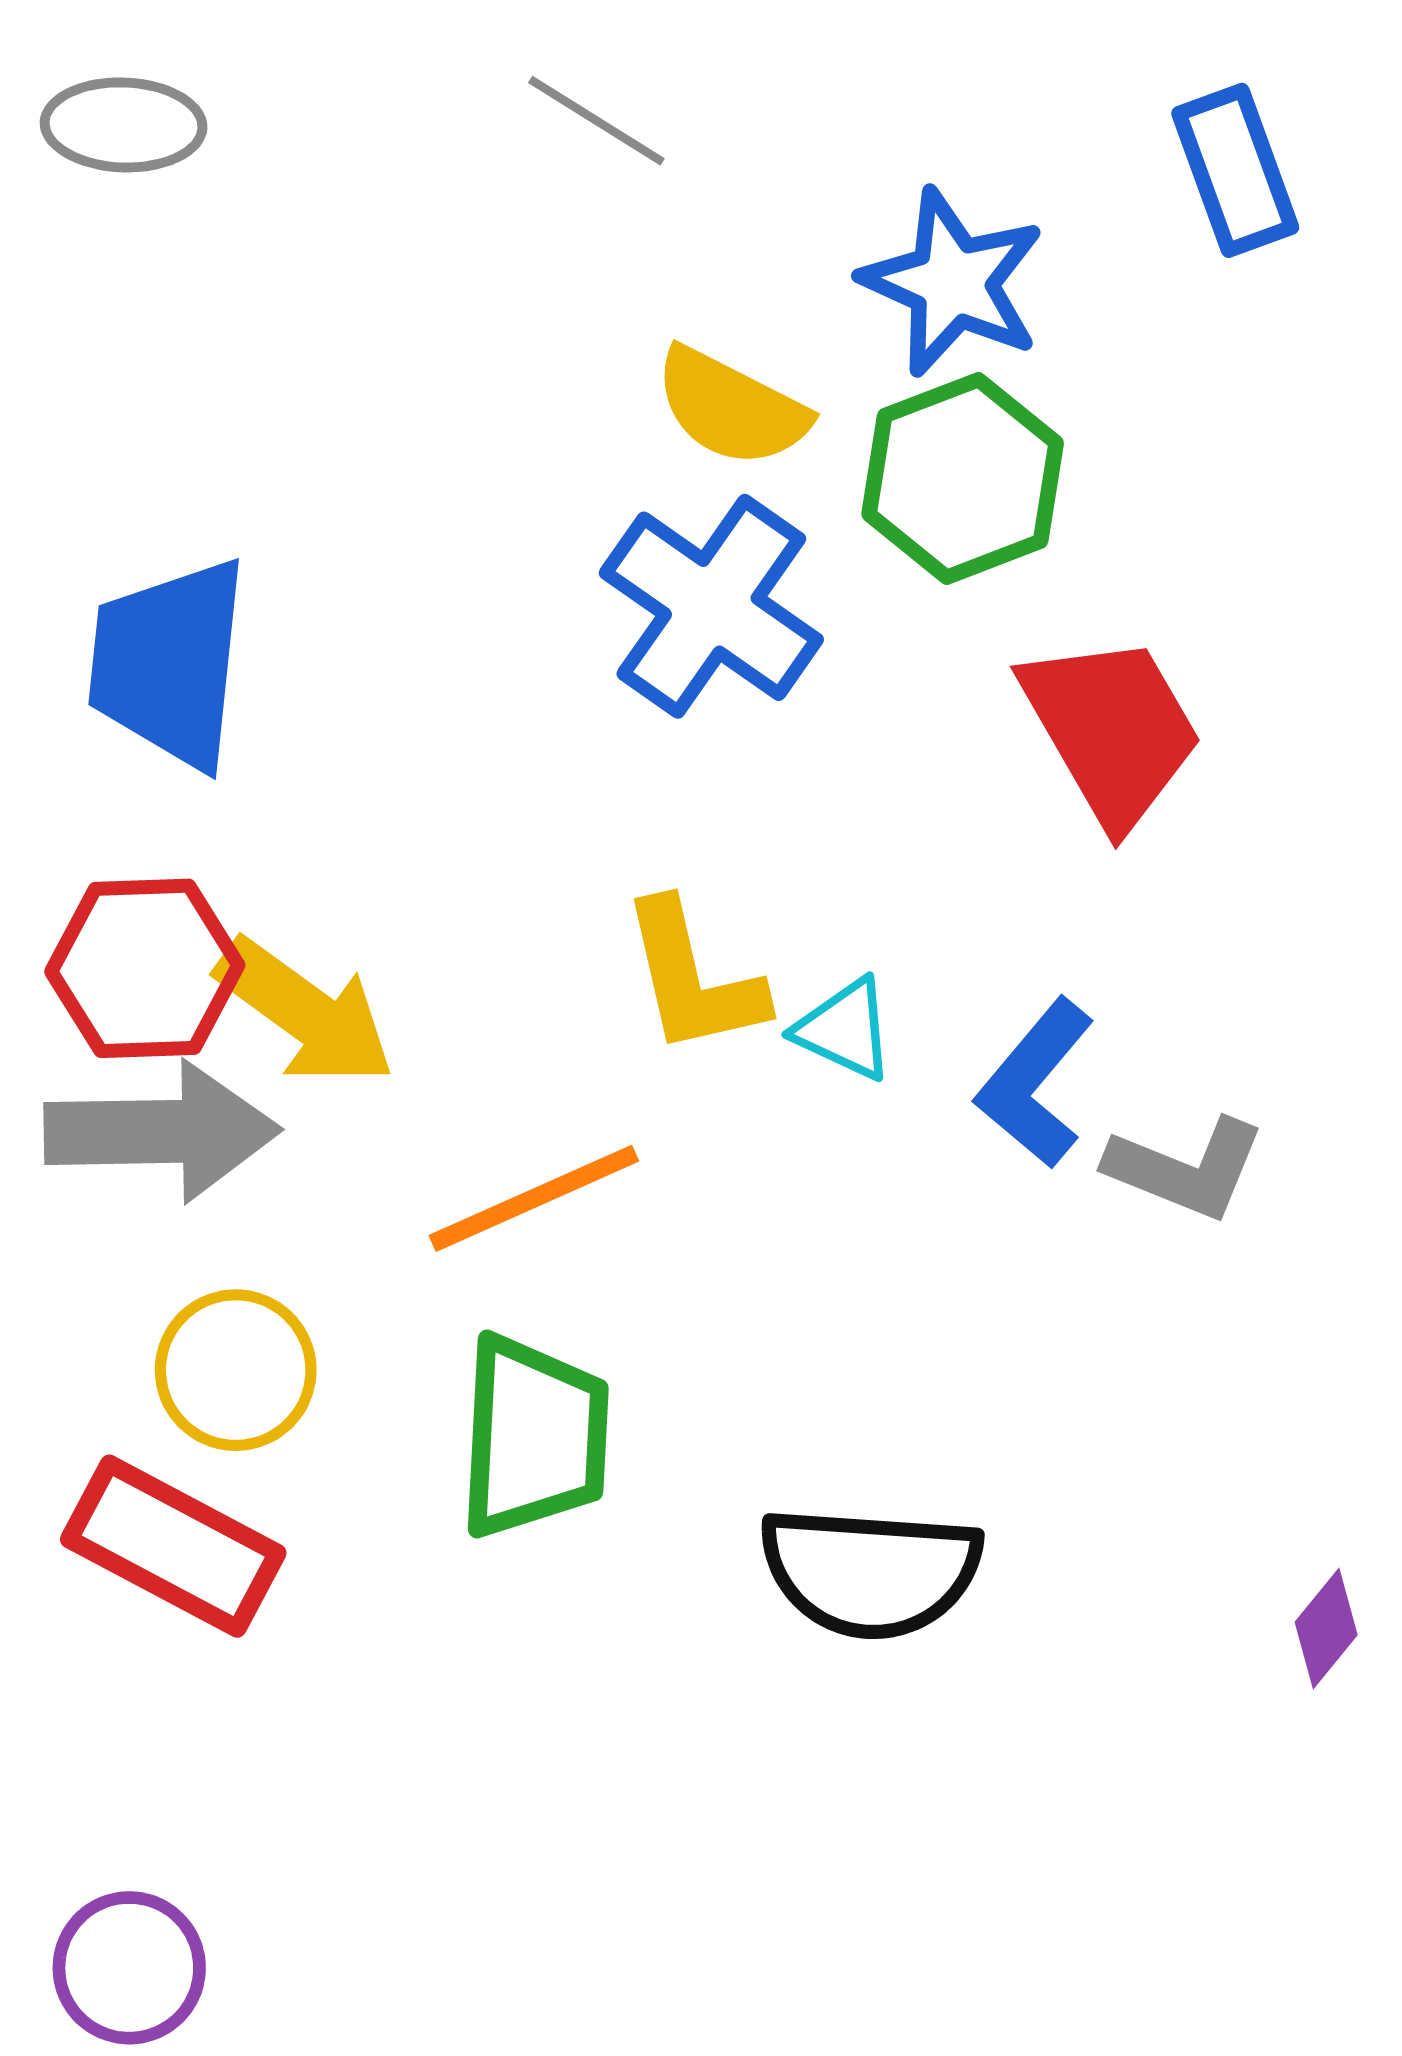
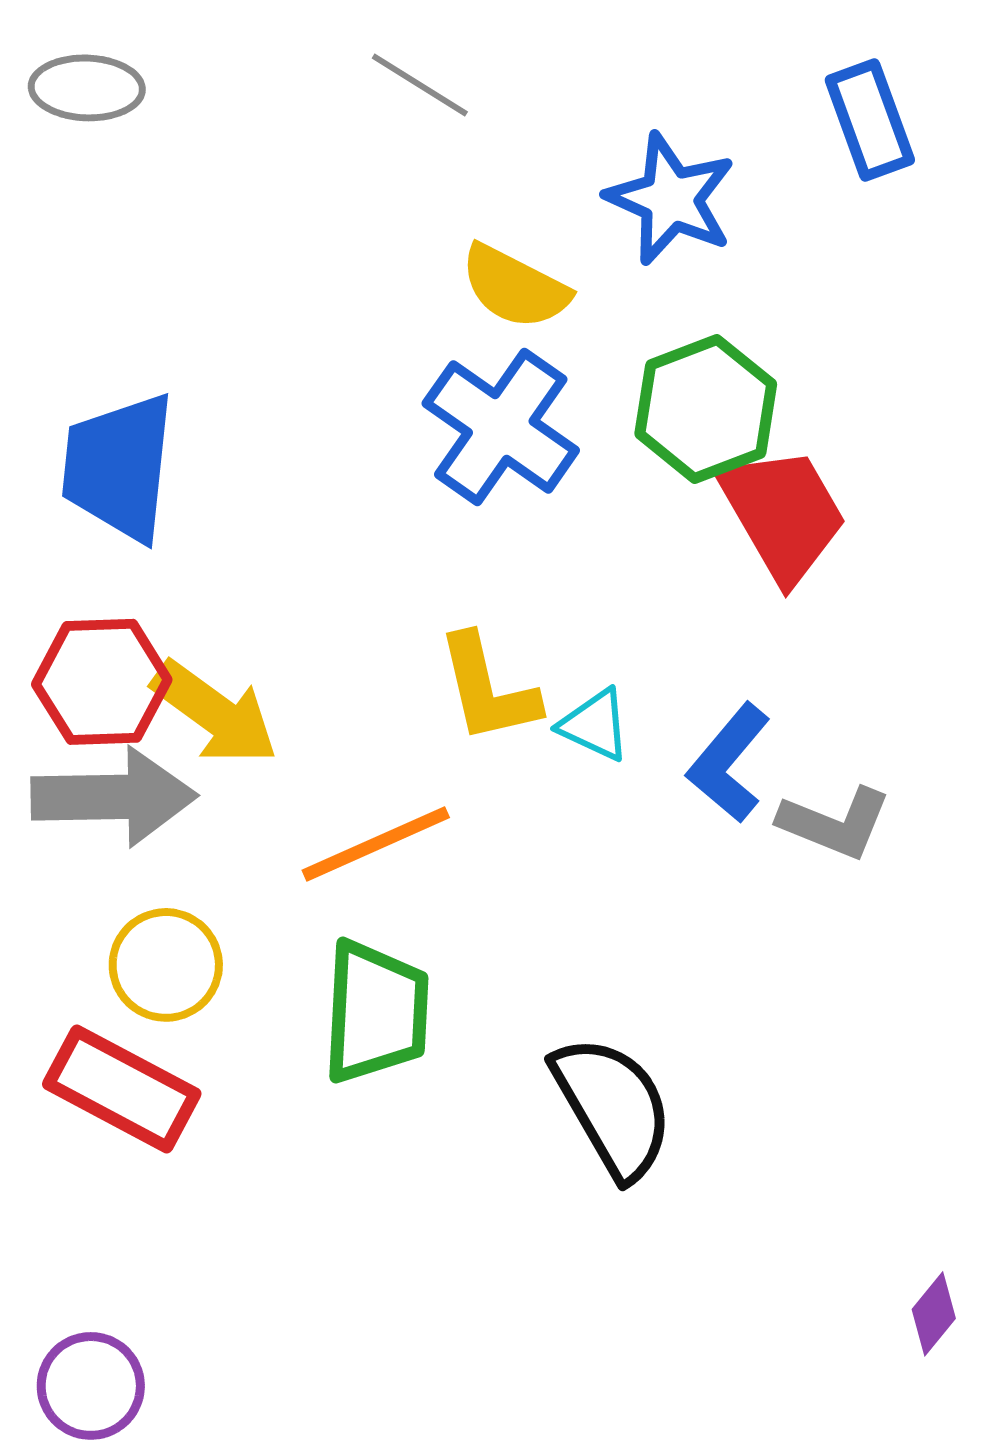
green hexagon: (963, 478) -> (706, 409), moved
black semicircle: (870, 1572) -> (613, 1107), turned -124
purple diamond: (1326, 1629) -> (934, 1314), moved

